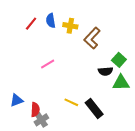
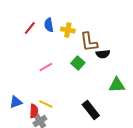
brown L-shape: (92, 38) -> (89, 42), turned -50
green square: (119, 60) -> (78, 63), moved
black semicircle: (106, 71) -> (103, 54), moved
yellow line: (71, 102) -> (46, 104), moved

